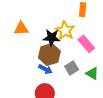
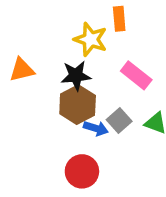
yellow star: (65, 30) -> (91, 39), moved
blue arrow: (45, 69) -> (96, 128), moved

